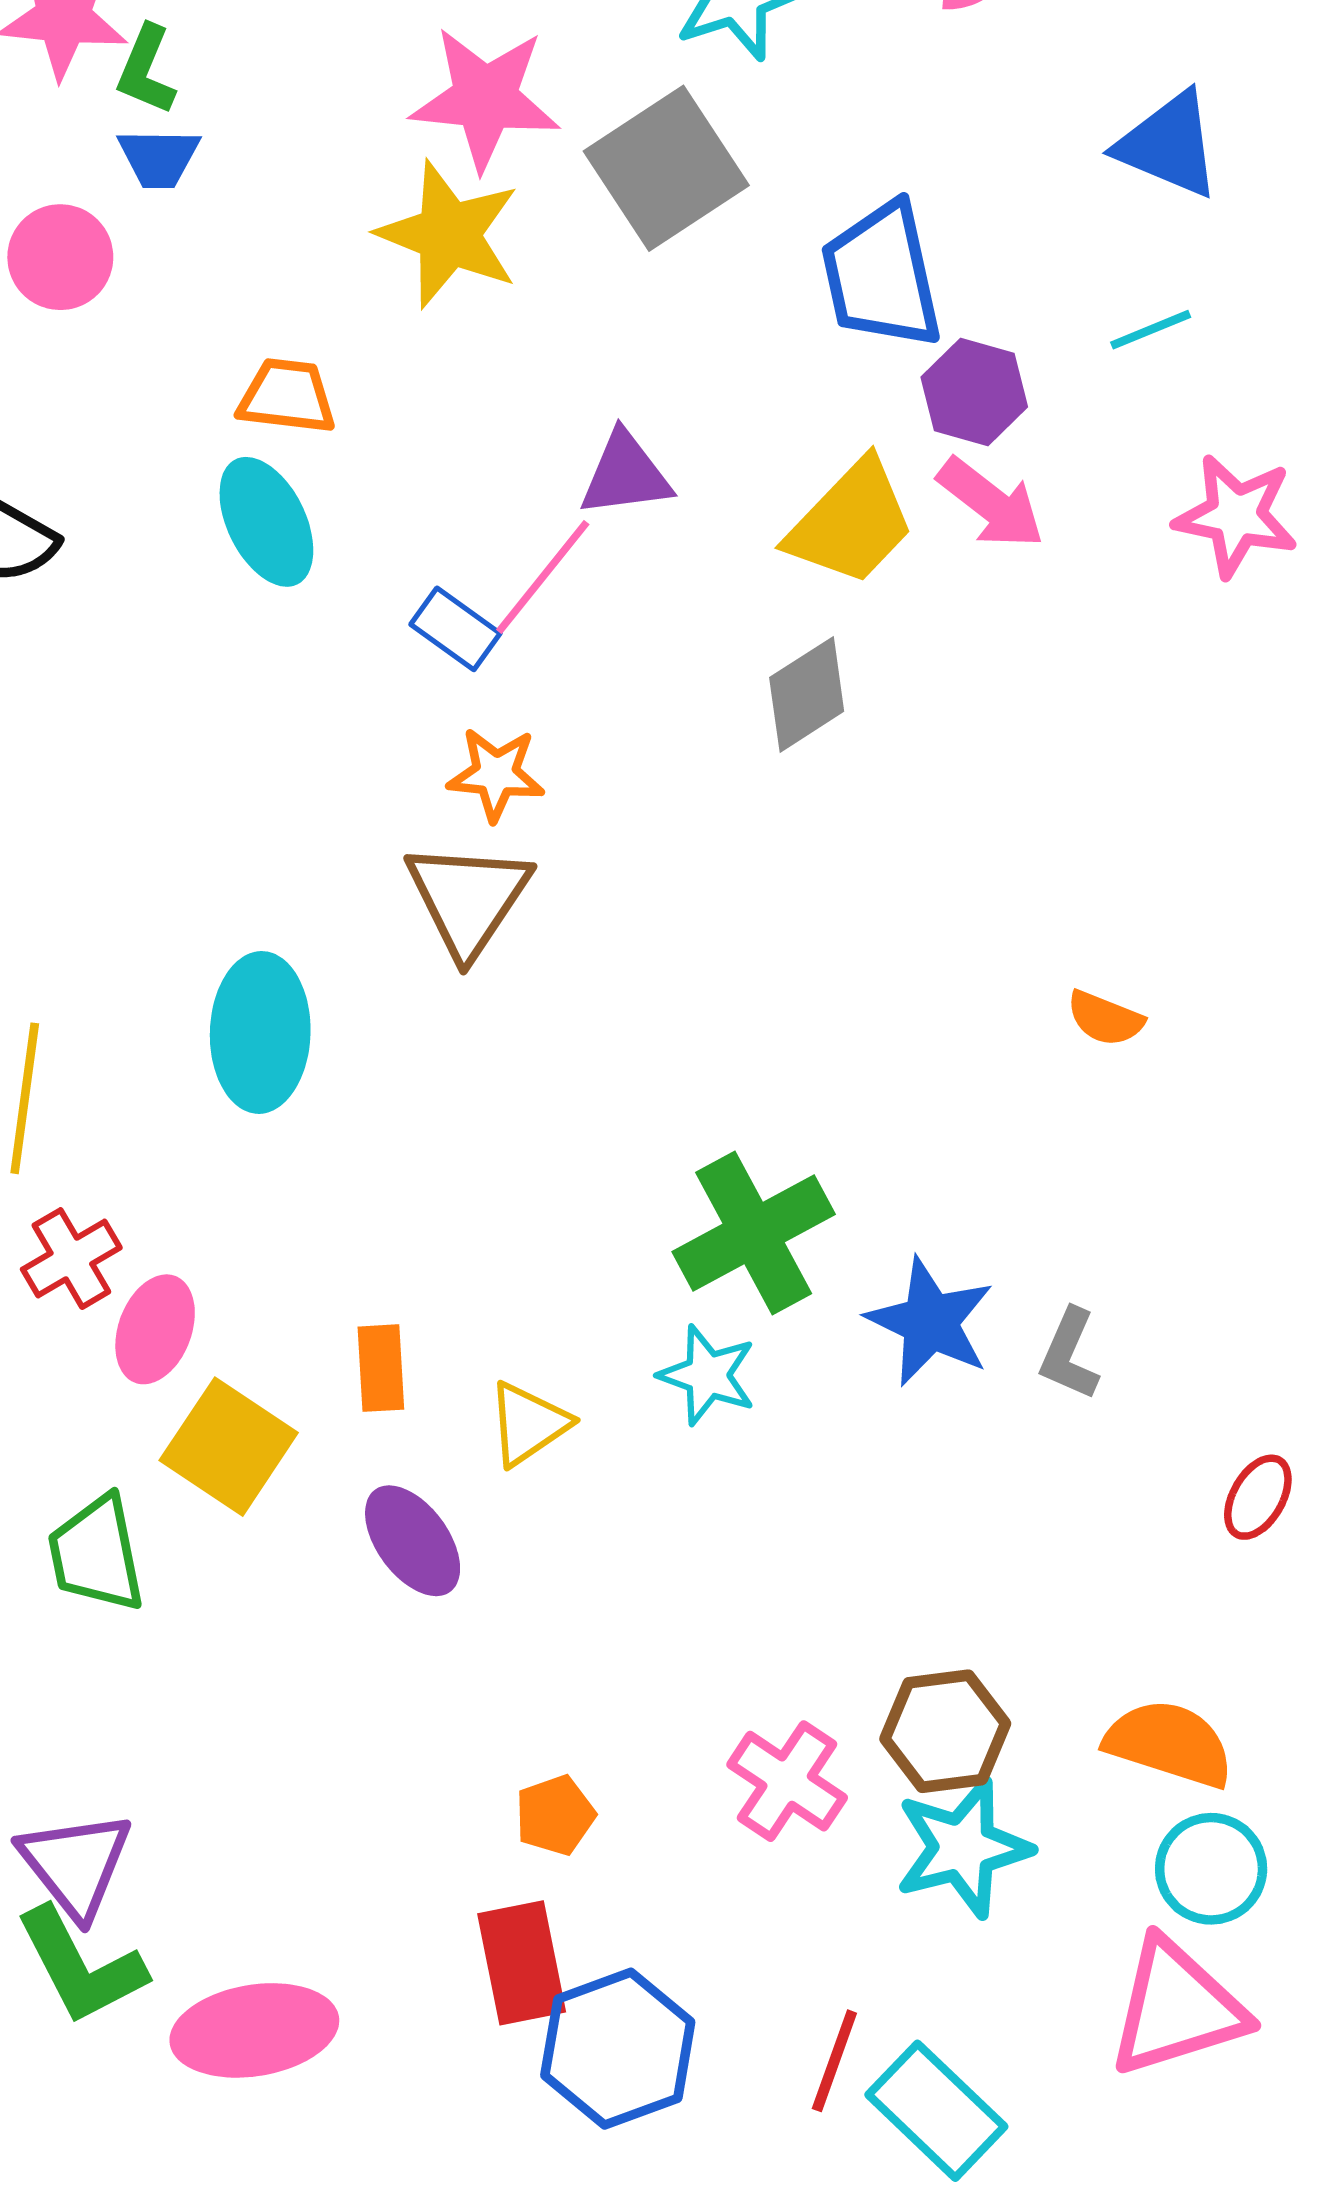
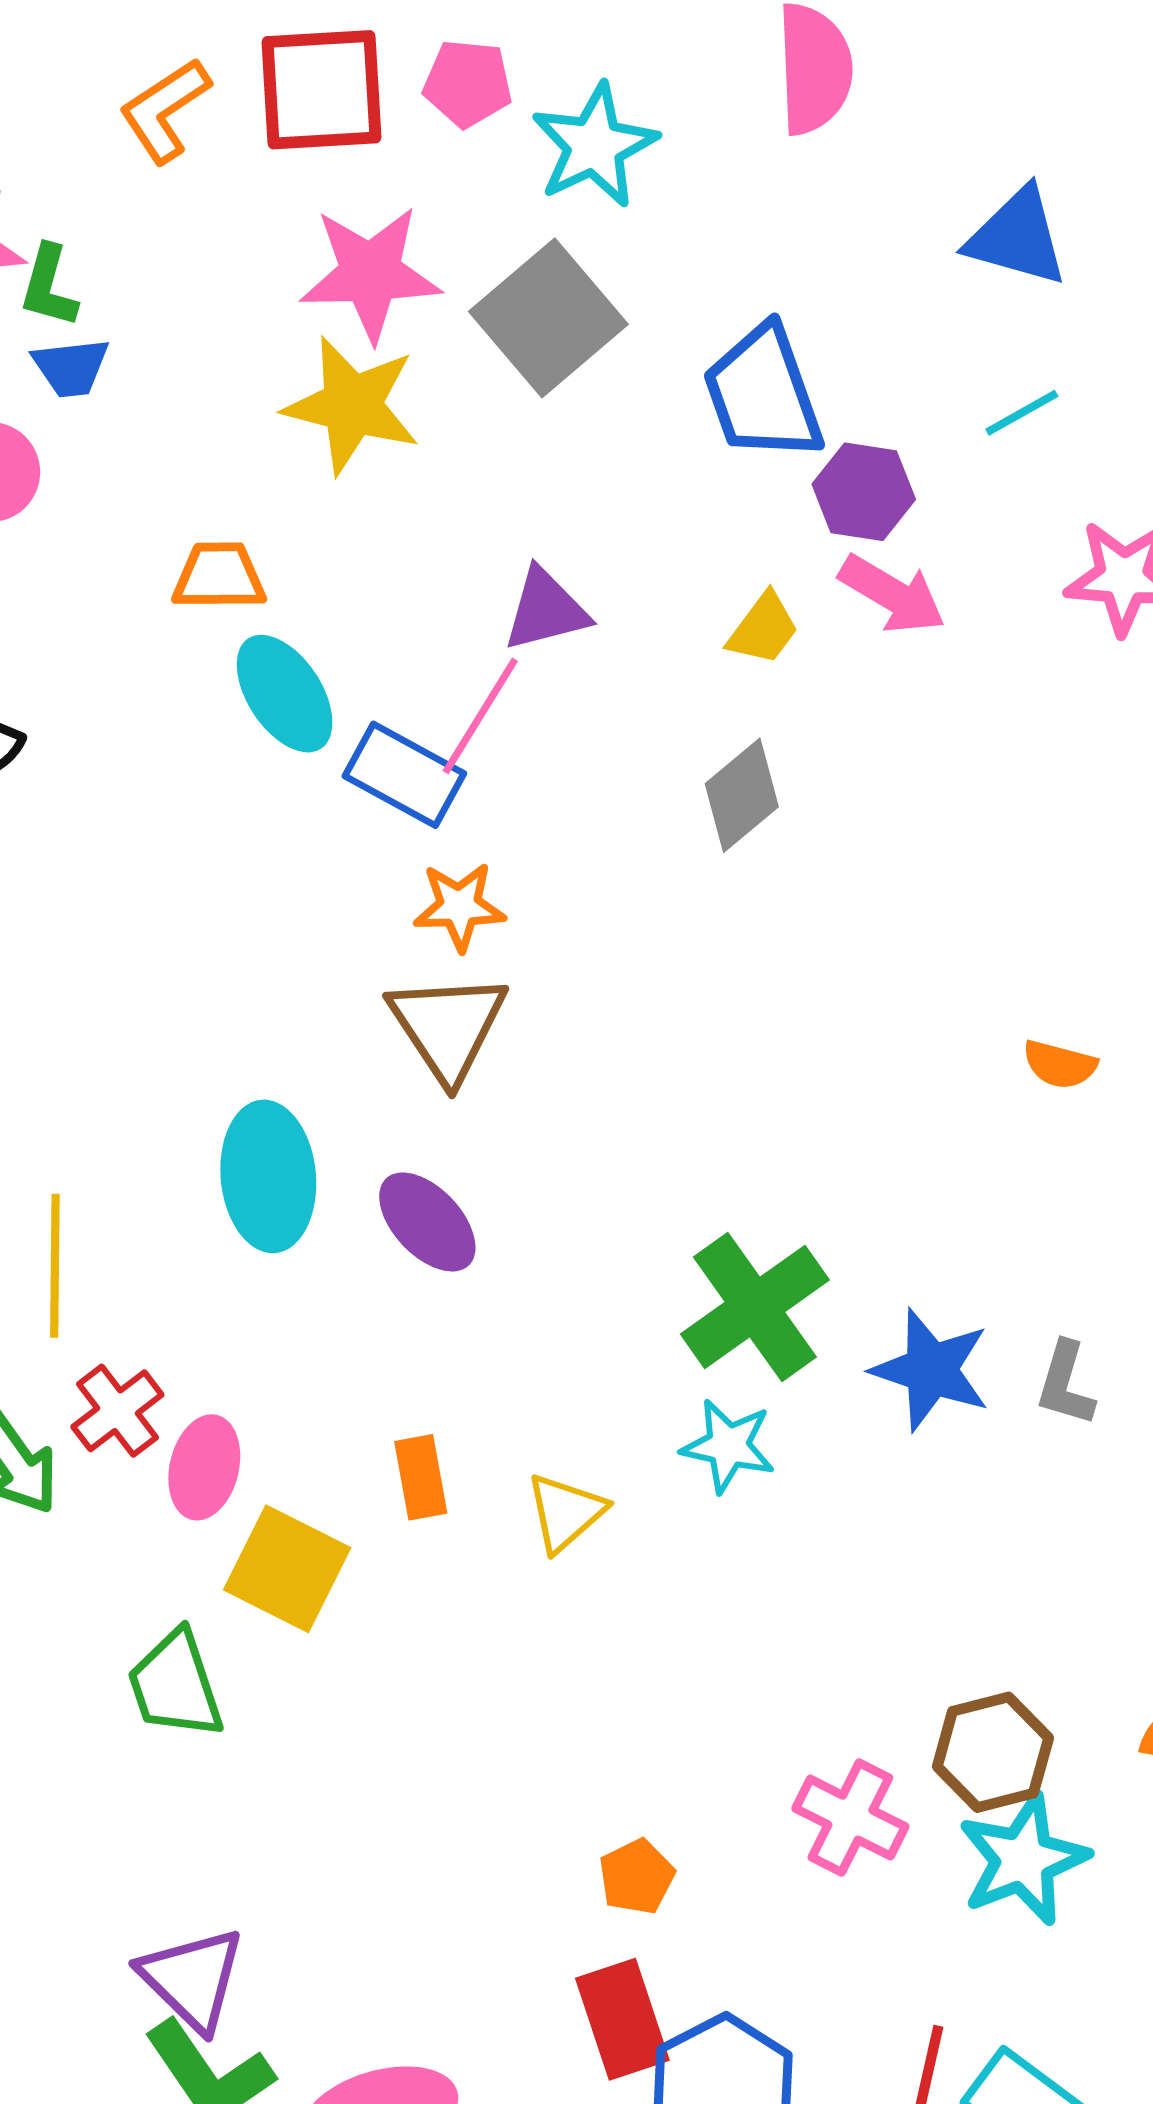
cyan ellipse: (266, 522) -> (285, 694), moved
yellow trapezoid: (851, 523) -> (763, 629), size x0.6
blue rectangle: (455, 629) -> (404, 775), size x1.4
purple ellipse: (413, 1541) -> (427, 1222), moved

